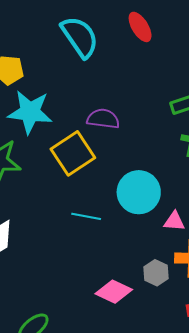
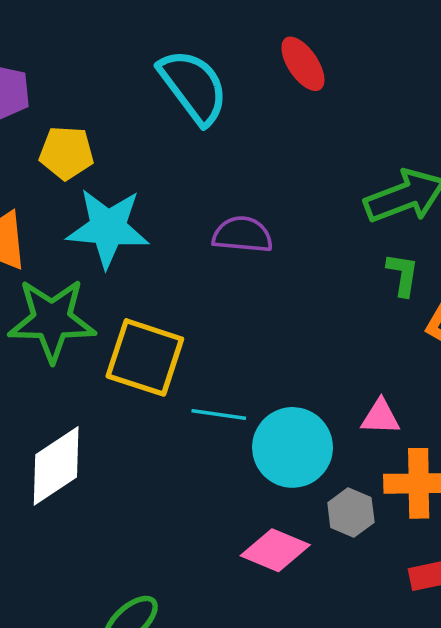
yellow square: (73, 153) -> (145, 357), moved, turned -36
cyan circle: (139, 192) -> (293, 447), moved

